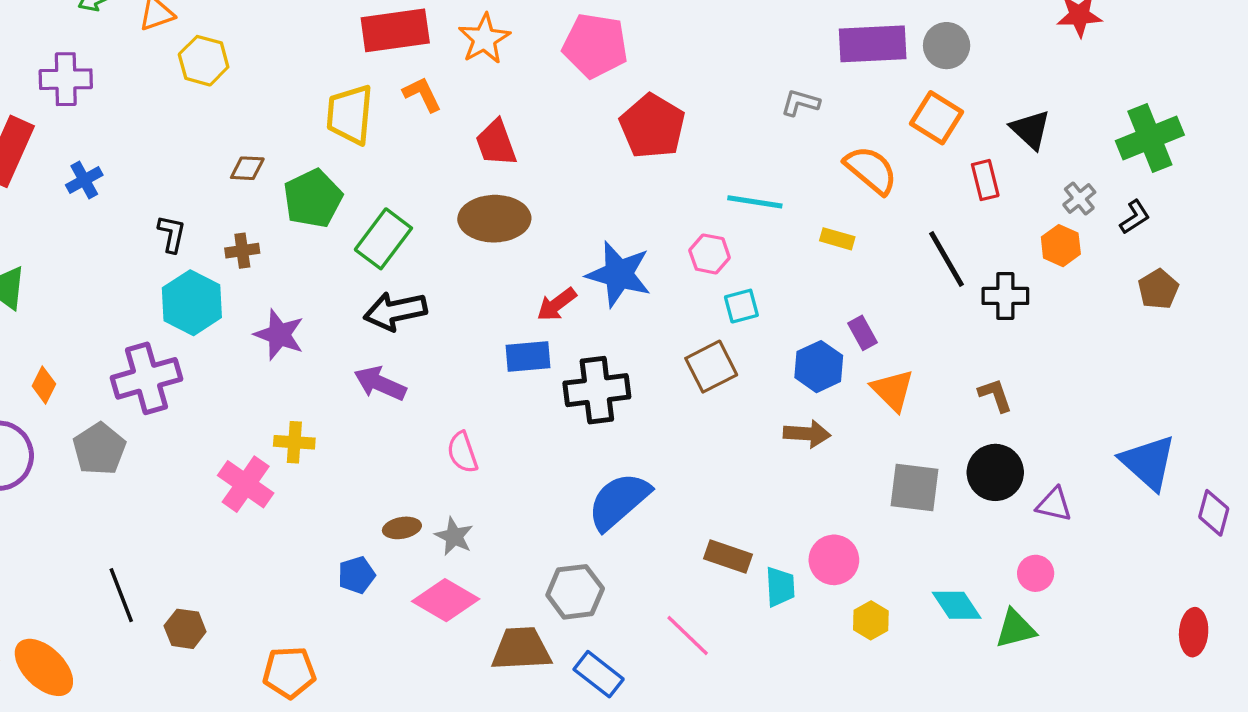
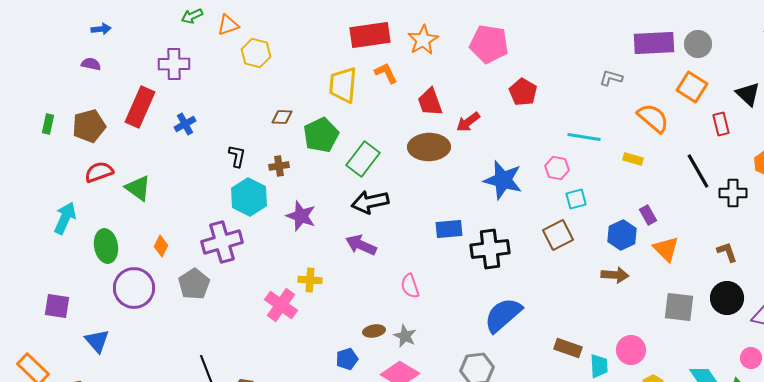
red pentagon: (652, 126) -> (523, 92), size x0.7
red arrow: (557, 304) -> (468, 122), moved

